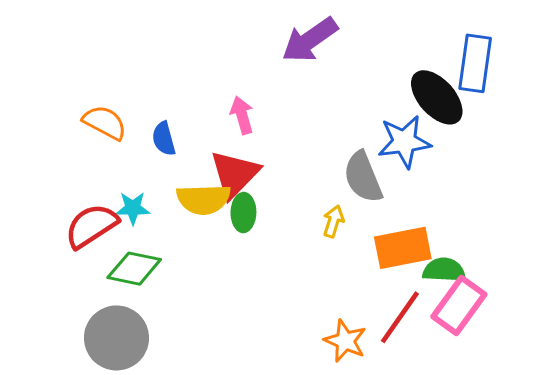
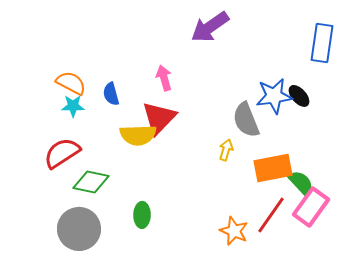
black ellipse: (437, 97) -> (299, 96), moved, size x0.6
cyan star: (133, 208) -> (73, 106), moved
green ellipse: (243, 213) -> (142, 215), moved
green semicircle: (444, 270) -> (301, 183), turned 44

